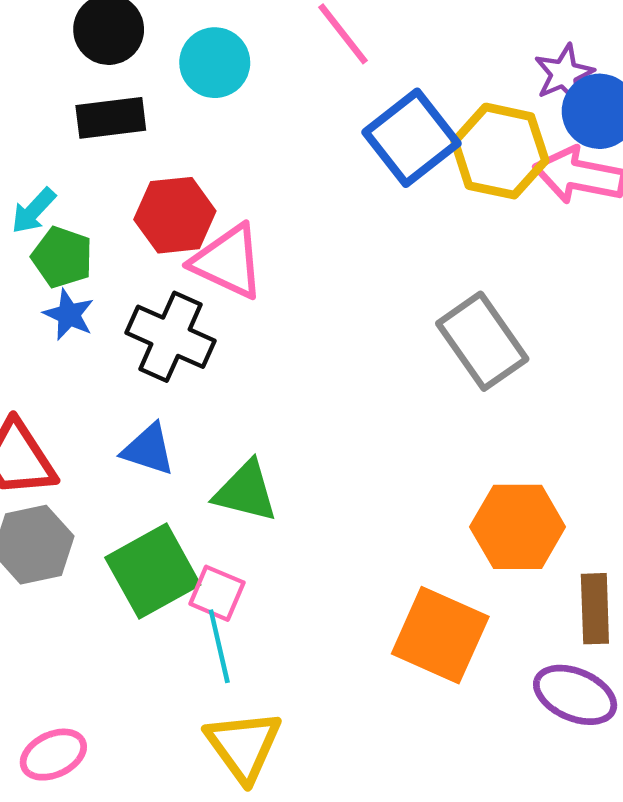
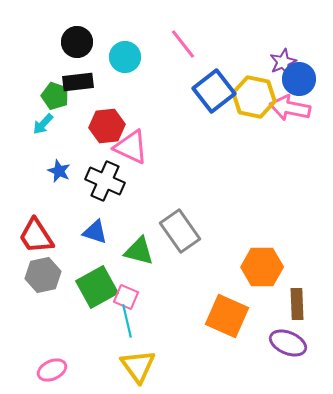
green pentagon: (62, 257) -> (55, 96), moved
gray rectangle: (482, 341) -> (180, 231), moved

